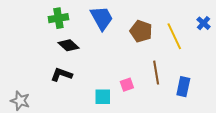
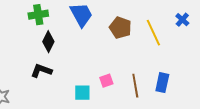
black diamond: (68, 45) -> (48, 42), turned 75
brown line: (156, 73) -> (135, 86), moved

